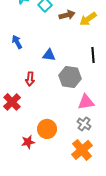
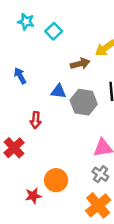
brown arrow: (67, 15) -> (80, 64), moved
gray hexagon: (70, 77) -> (84, 102), moved

